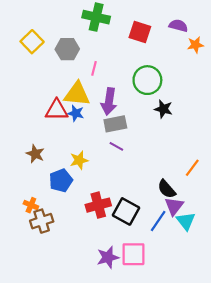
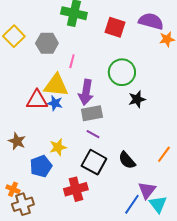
purple semicircle: (178, 26) -> (151, 21), size x1.4
black star: (163, 109) -> (137, 99), turned -30
black semicircle: (167, 189) -> (127, 160), moved
black square: (126, 211) -> (94, 162), moved

